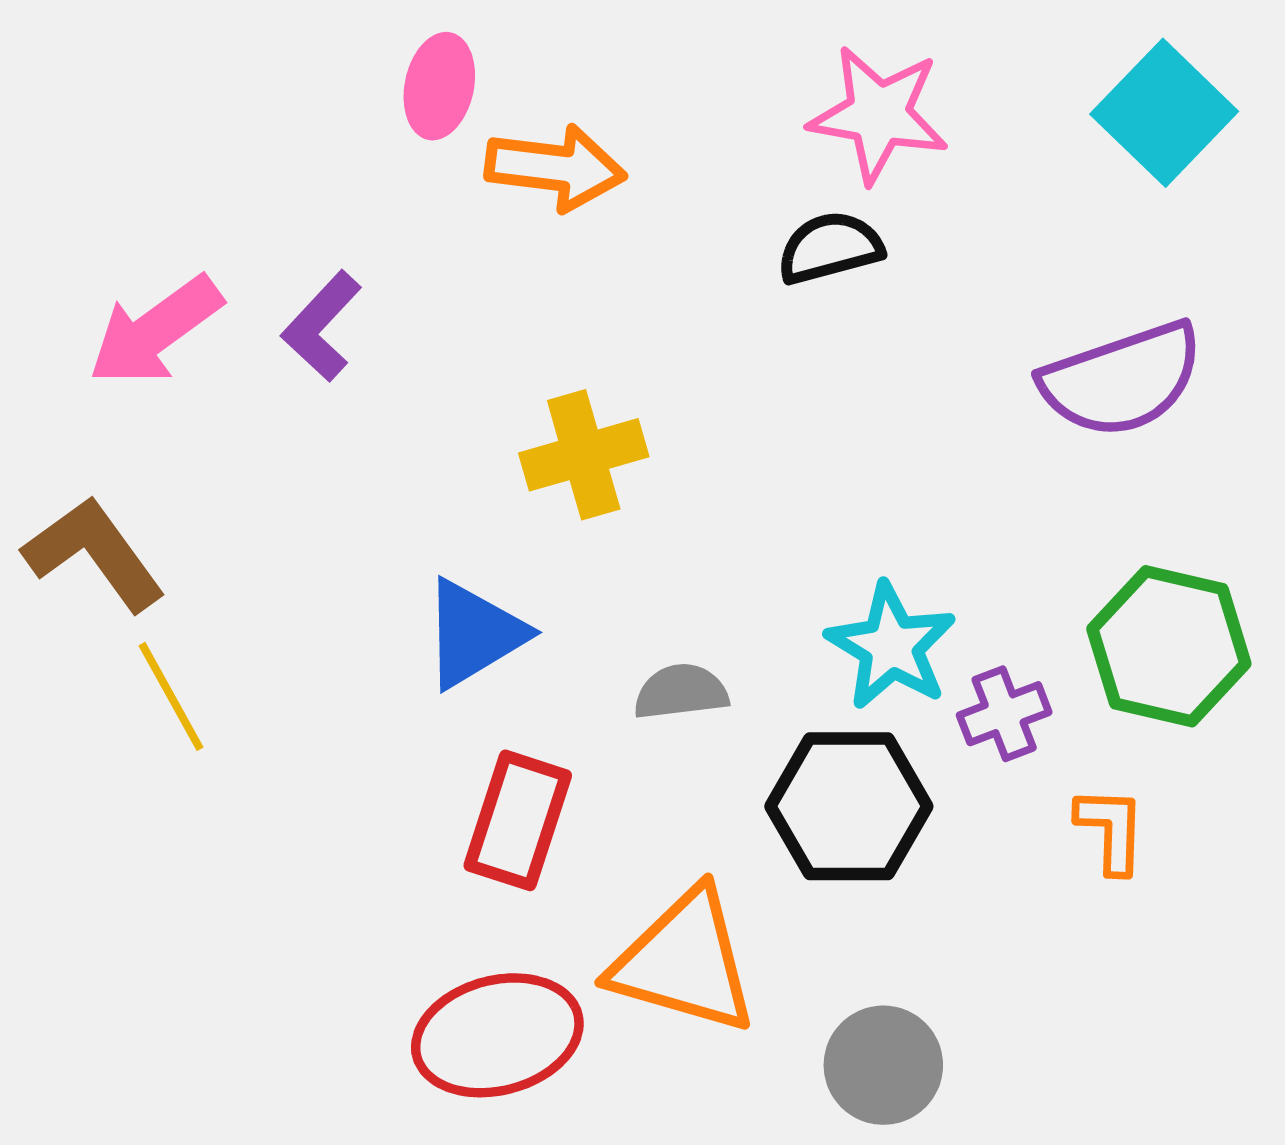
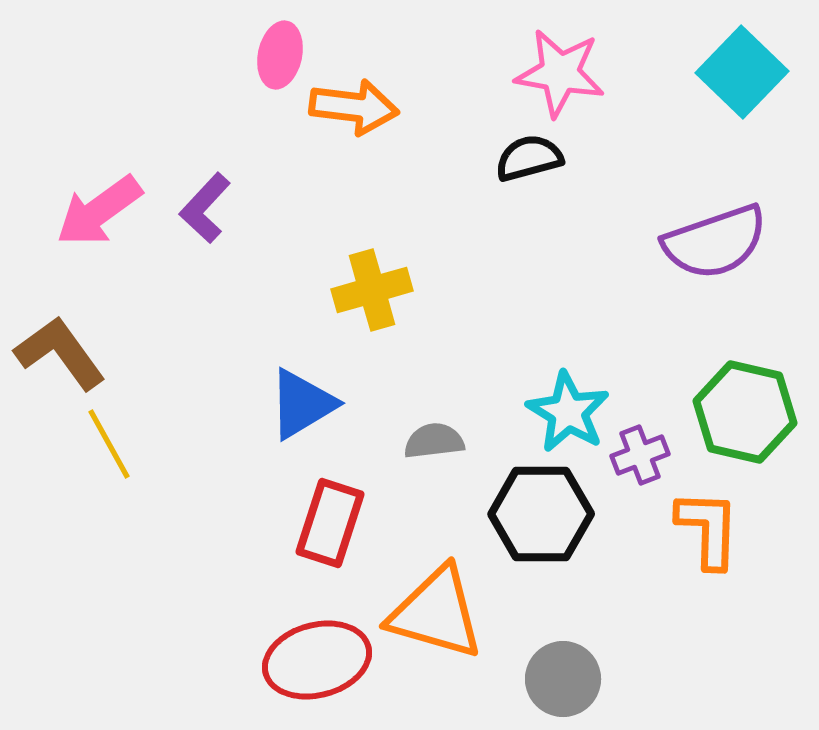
orange L-shape: (1111, 830) -> (708, 529), size x1.4

